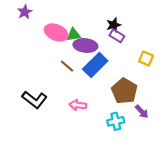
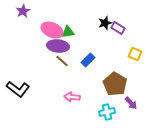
purple rectangle: (117, 36) -> (118, 28), moved
purple ellipse: (85, 45) -> (58, 46), moved
blue rectangle: (95, 65) -> (88, 60), size x0.6
black L-shape: (34, 100) -> (18, 89), moved

